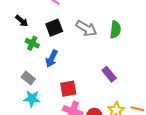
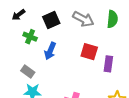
black arrow: (22, 21) -> (18, 15), turned 104
purple rectangle: (109, 74) -> (108, 64), turned 49
red square: (68, 89) -> (89, 52), moved, turned 30

